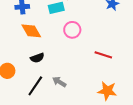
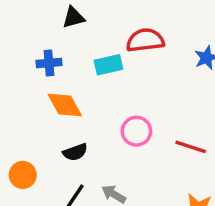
pink circle: (72, 30) -> (136, 131), moved

